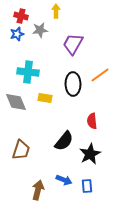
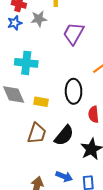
black ellipse: (73, 84) -> (74, 91), moved
yellow rectangle: (45, 98) -> (41, 102), moved
brown trapezoid: (21, 150) -> (37, 133), moved

